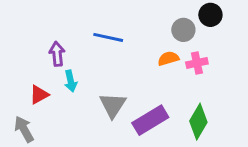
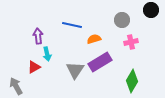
black circle: (210, 15) -> (151, 10), moved
orange semicircle: (168, 58) -> (94, 39), moved
red triangle: (39, 95) -> (34, 67), moved
purple rectangle: (150, 120) -> (100, 62), moved

